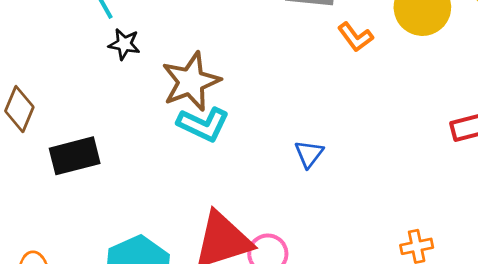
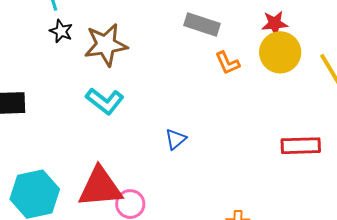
brown star: (191, 82) -> (106, 45), moved

